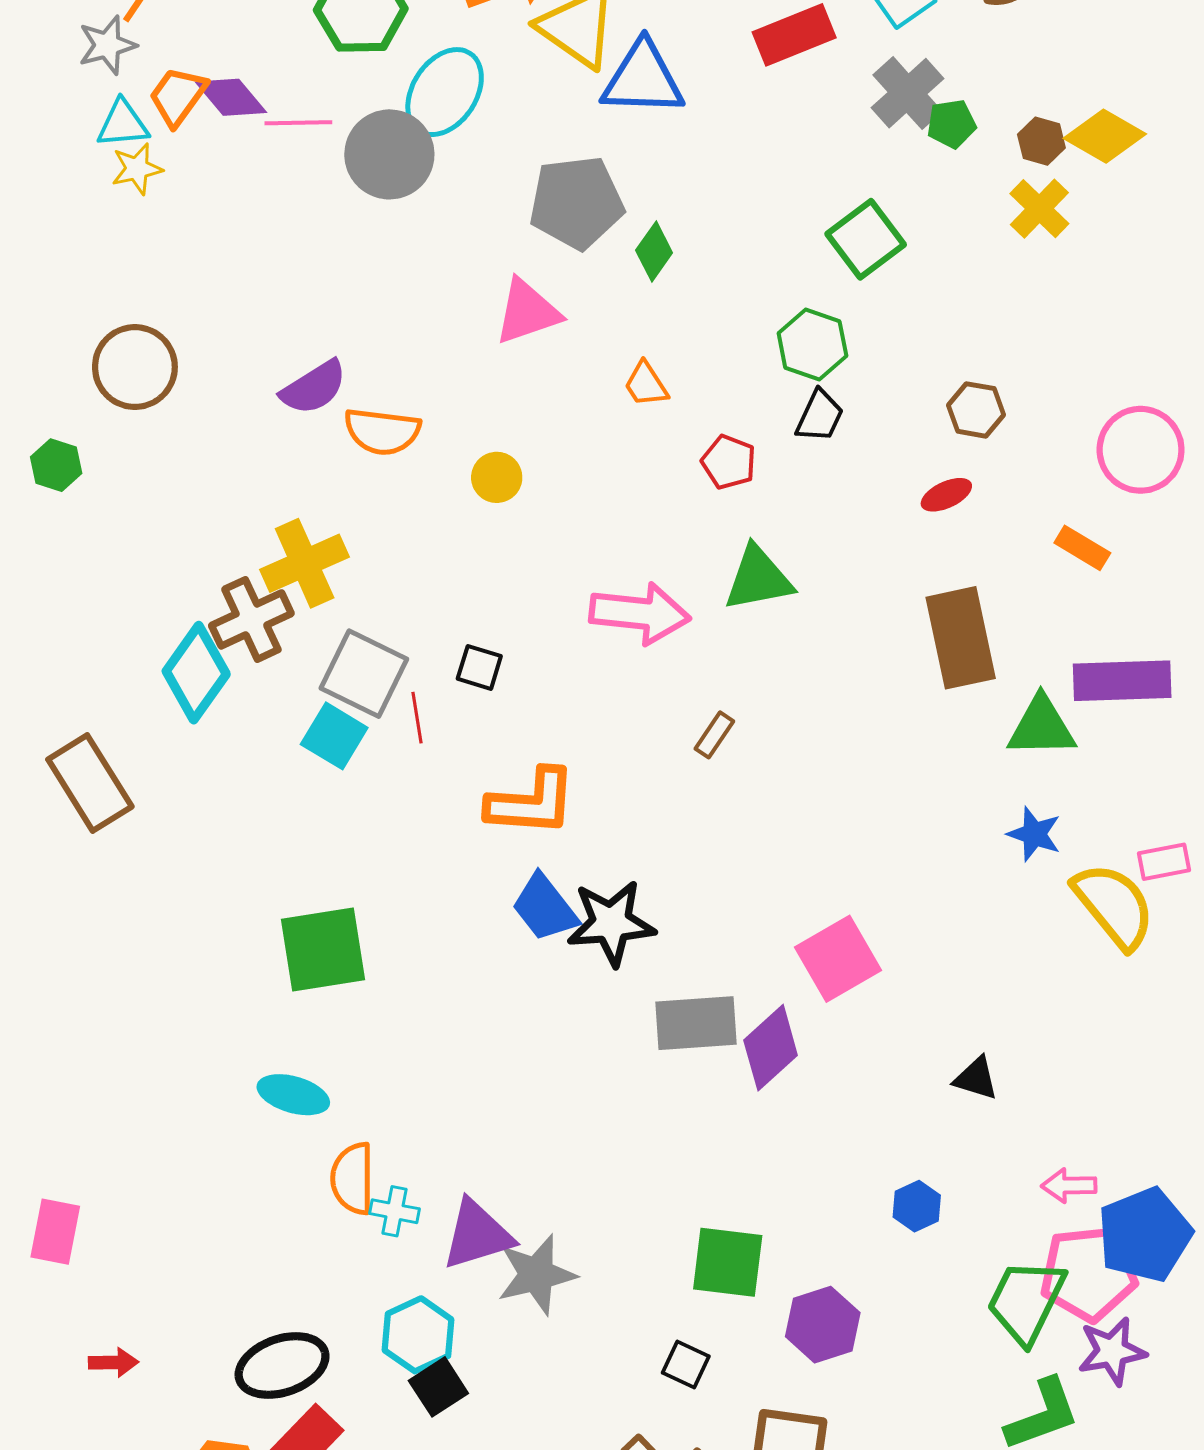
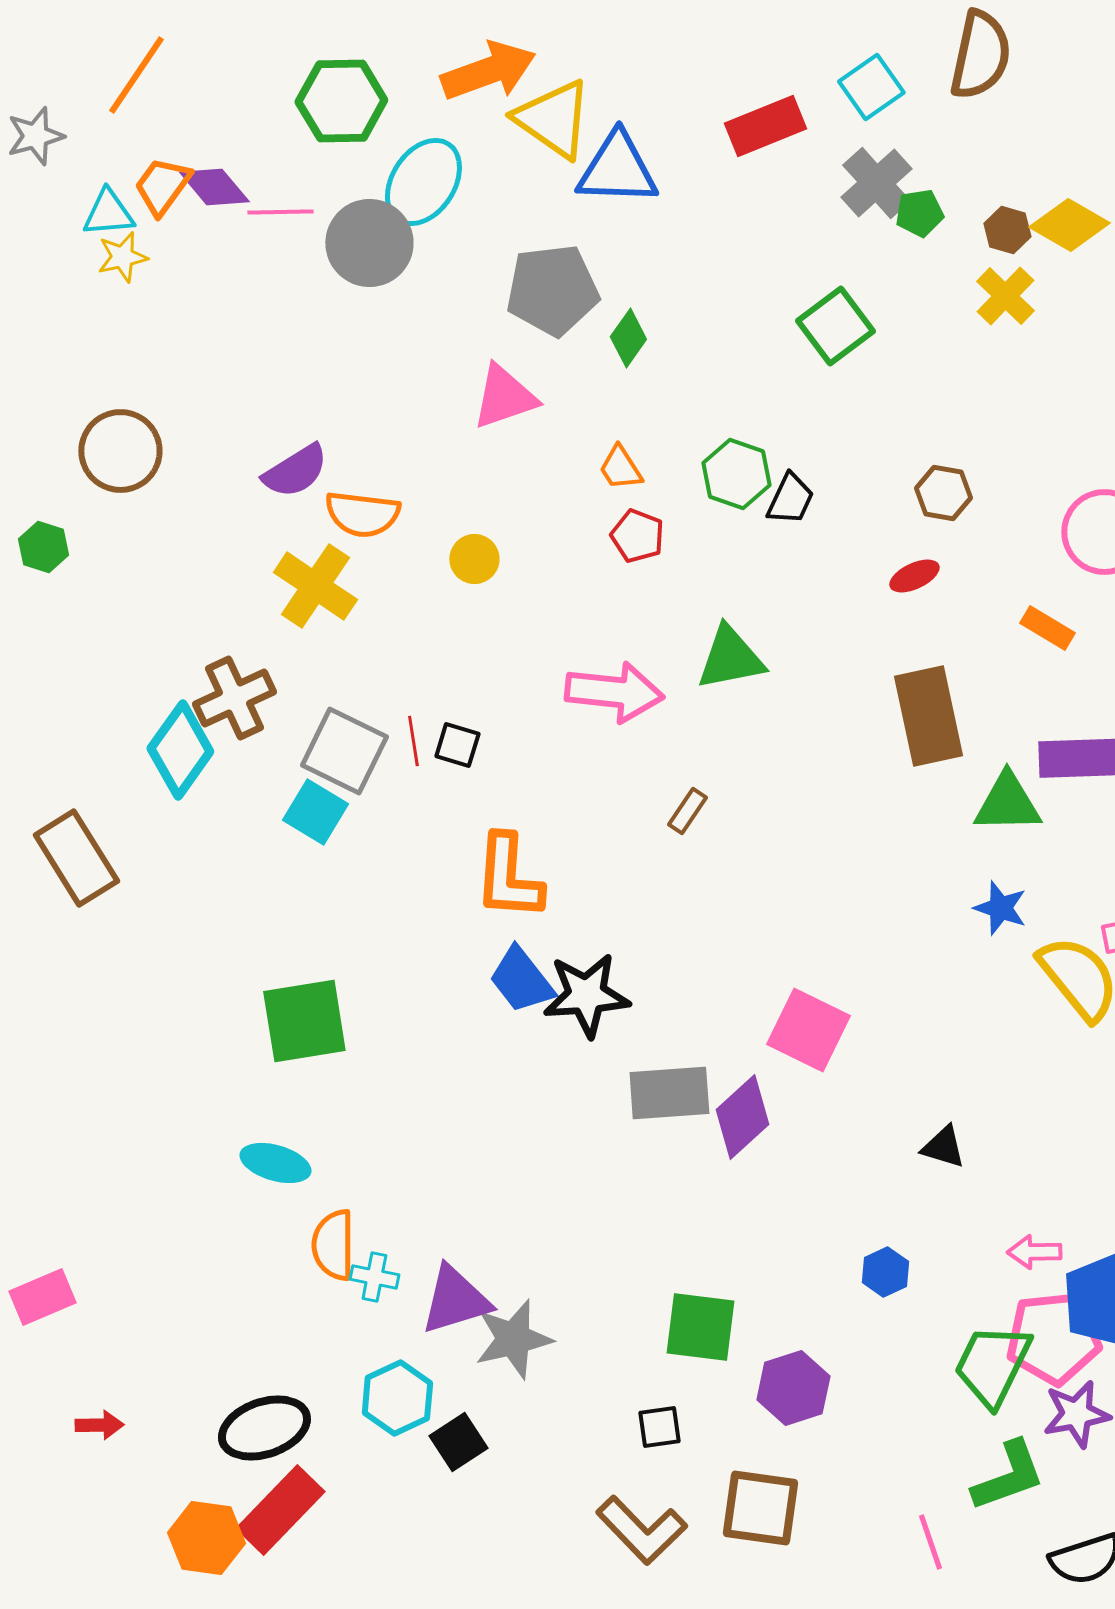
gray star: (107, 45) -> (35, 136), moved
green hexagon: (812, 345) -> (736, 474), moved
red pentagon: (729, 462) -> (637, 536), moved
yellow cross: (305, 563) -> (315, 586), moved, turned -32
red line: (417, 718) -> (413, 741), moved
orange L-shape: (531, 802) -> (508, 877), turned 90
pink square: (838, 959) -> (808, 1030), turned -34
pink rectangle: (55, 1232) -> (42, 1297), turned 56
black square: (686, 1364) -> (659, 1427), turned -33
black square: (438, 1387) -> (458, 1442), moved

